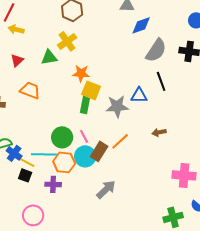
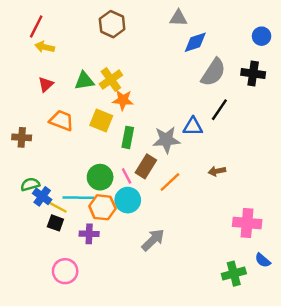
yellow cross: (67, 41) -> (111, 80), moved
black line: (161, 81) -> (219, 110), turned 54
yellow square: (91, 90) -> (101, 121), moved
brown rectangle: (99, 151) -> (146, 166), moved

